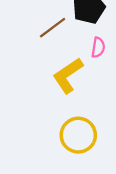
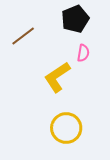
brown line: (53, 28) -> (23, 36), moved

